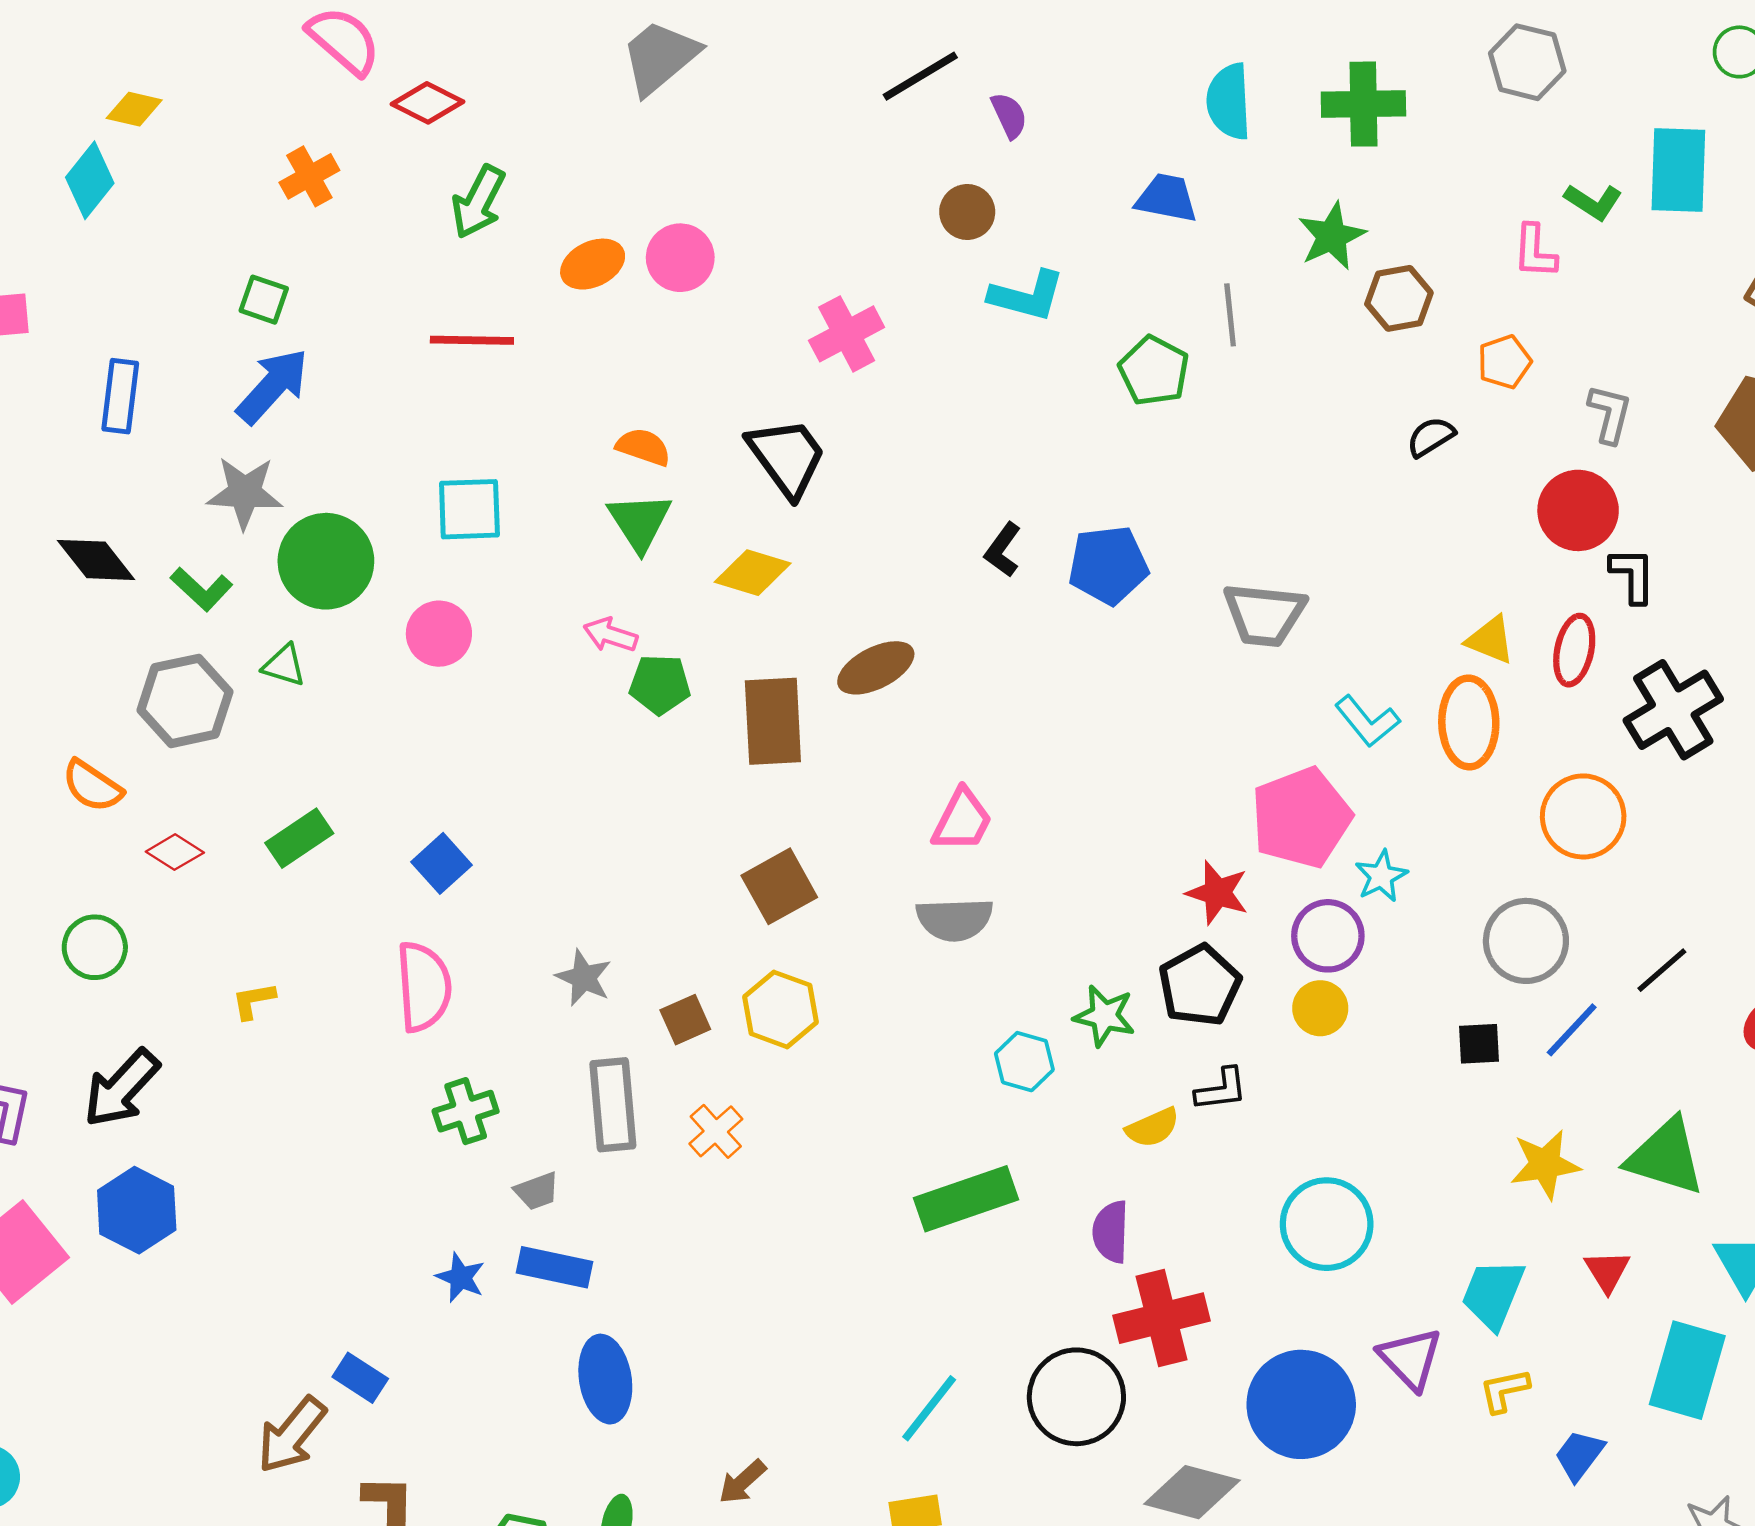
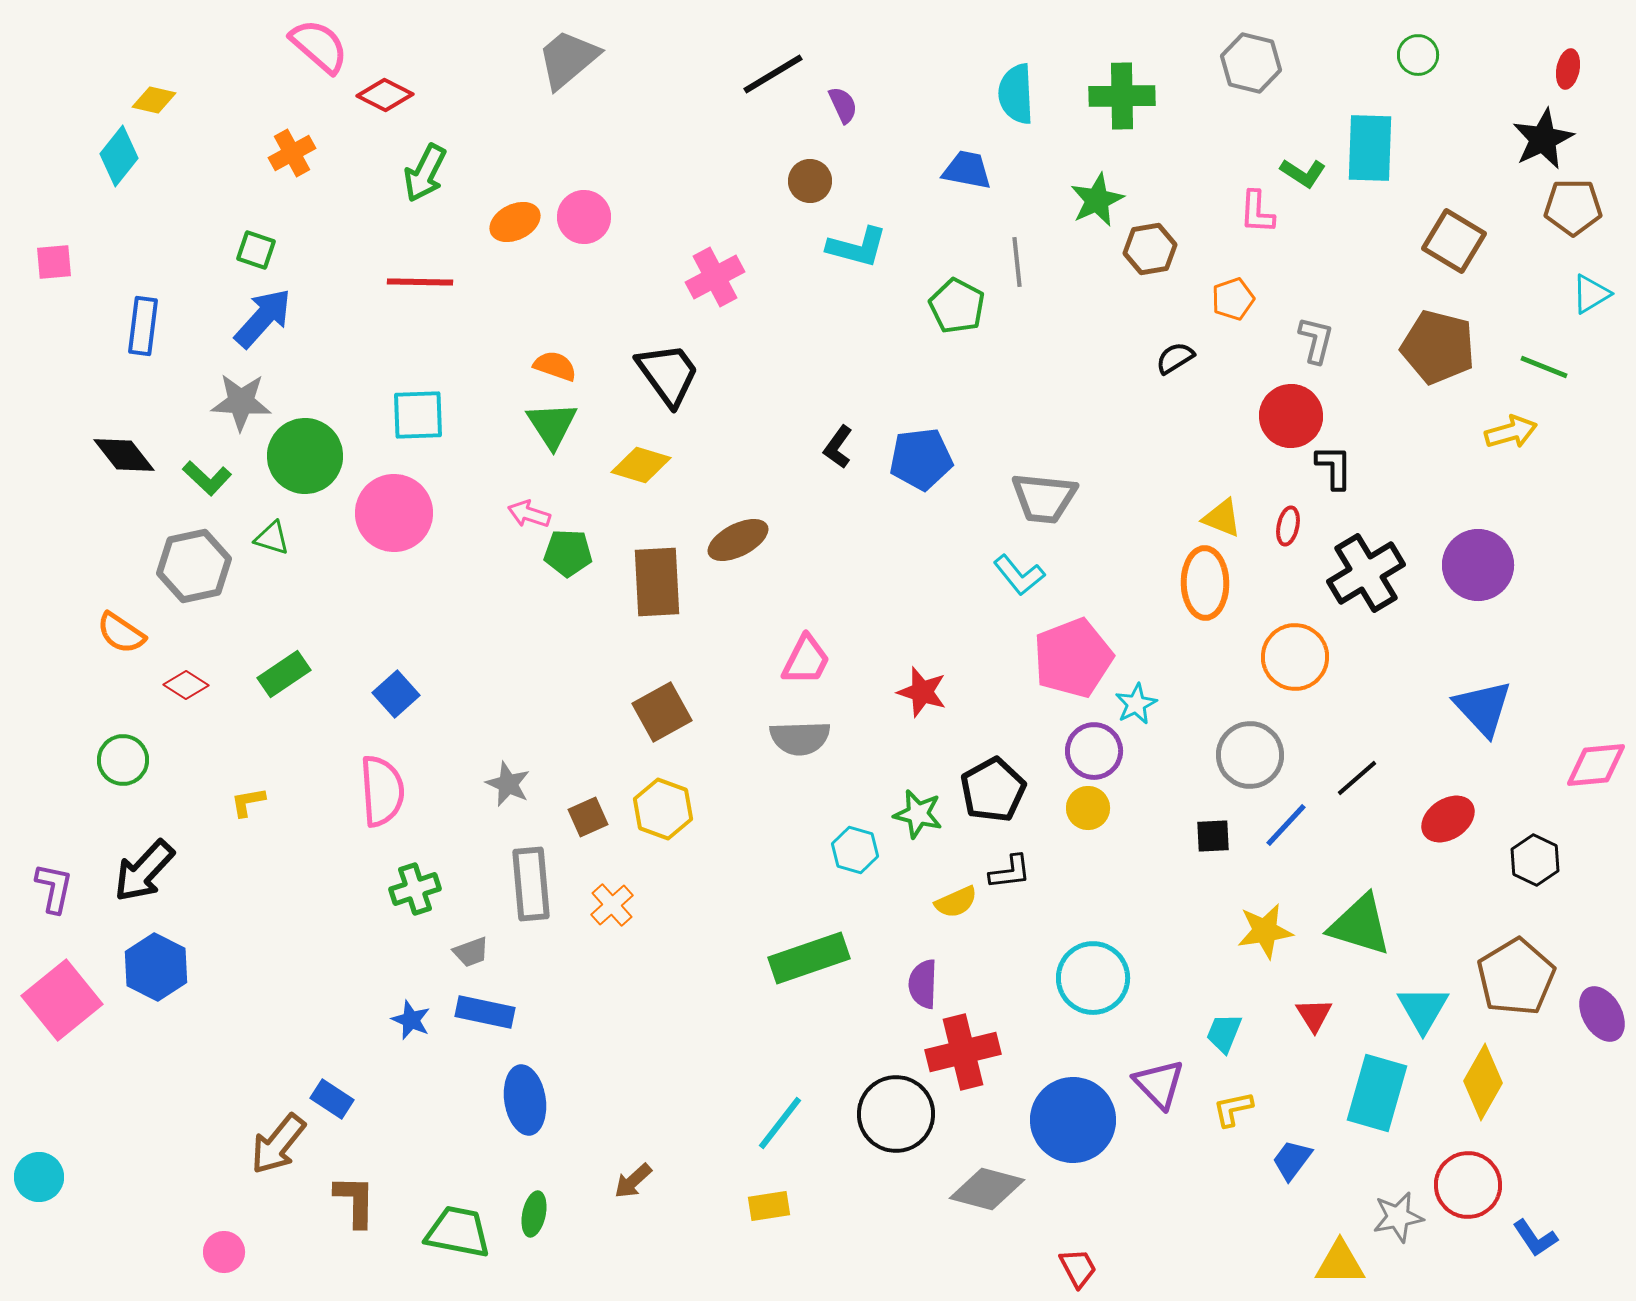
pink circle: (439, 634) -> (394, 513), size x1.5
red ellipse: (1574, 650) -> (1288, 526), size x0.7
cyan L-shape: (1367, 721) -> (1019, 575), moved
red star: (1217, 893) -> (922, 692), moved
cyan trapezoid: (1493, 1294) -> (1224, 1033), size x0.7

